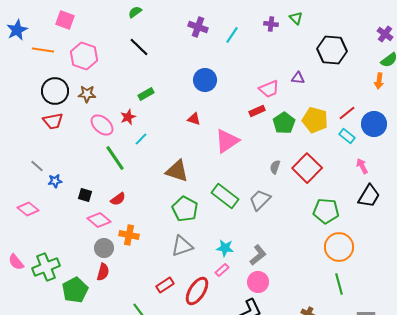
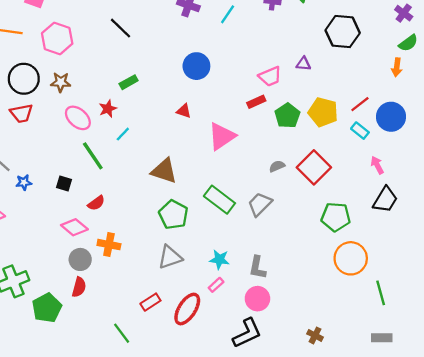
gray semicircle: (275, 167) -> (277, 166), turned 48
black square: (85, 195) -> (64, 184), moved
gray L-shape: (258, 255) -> (257, 268), turned 140
green line: (339, 284) -> (381, 293), moved

